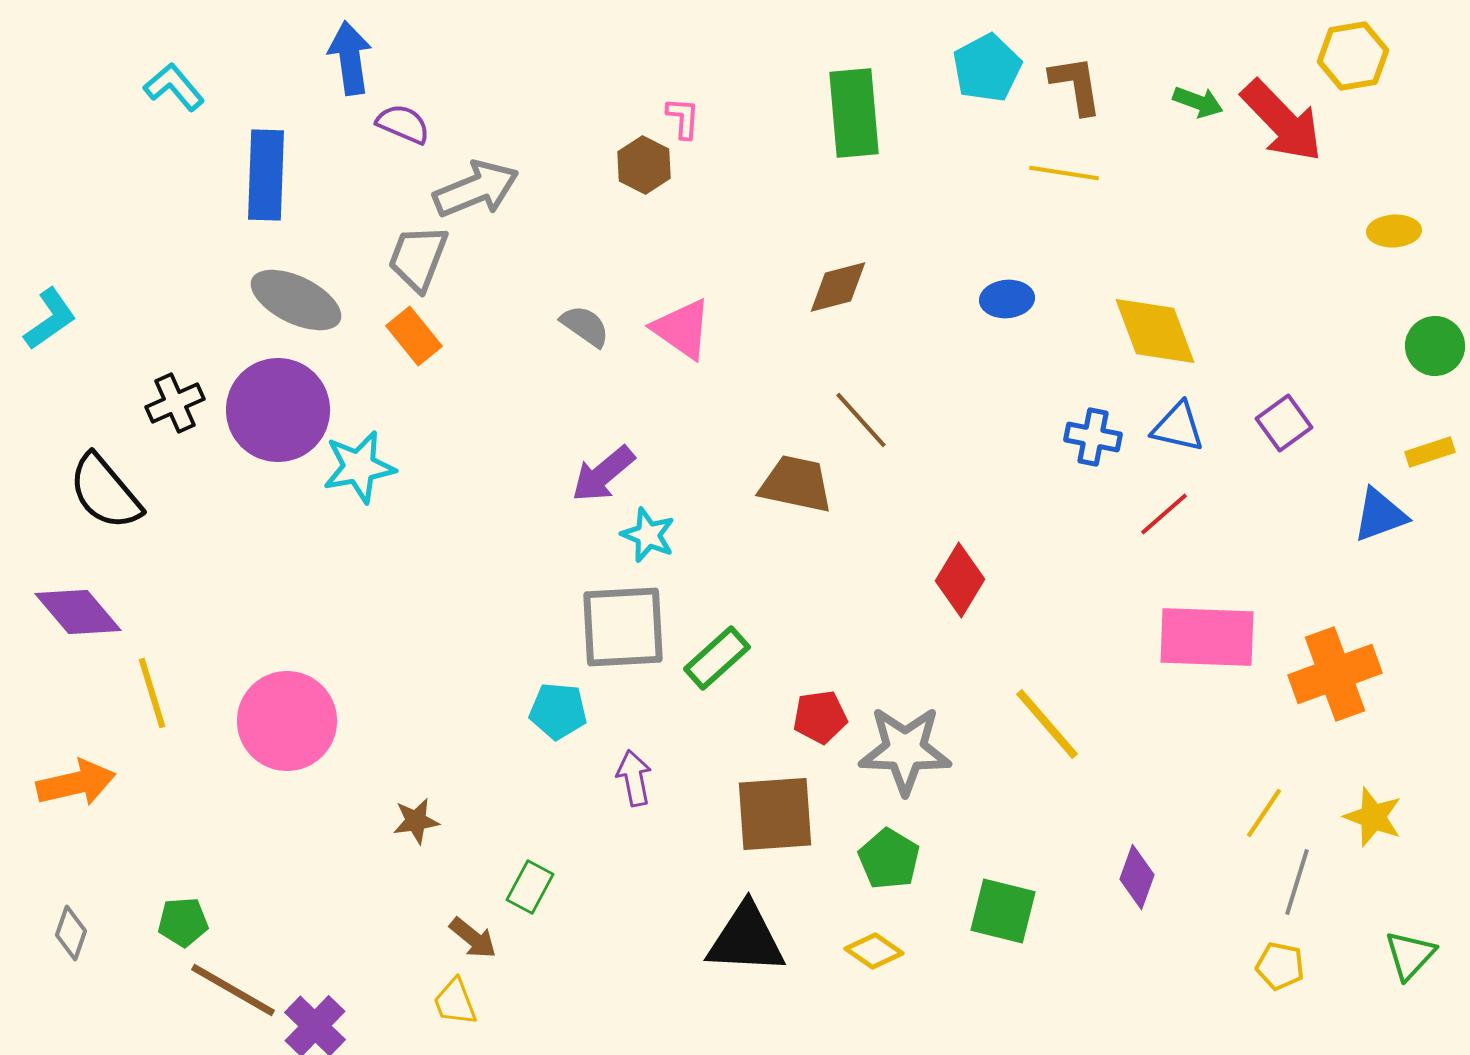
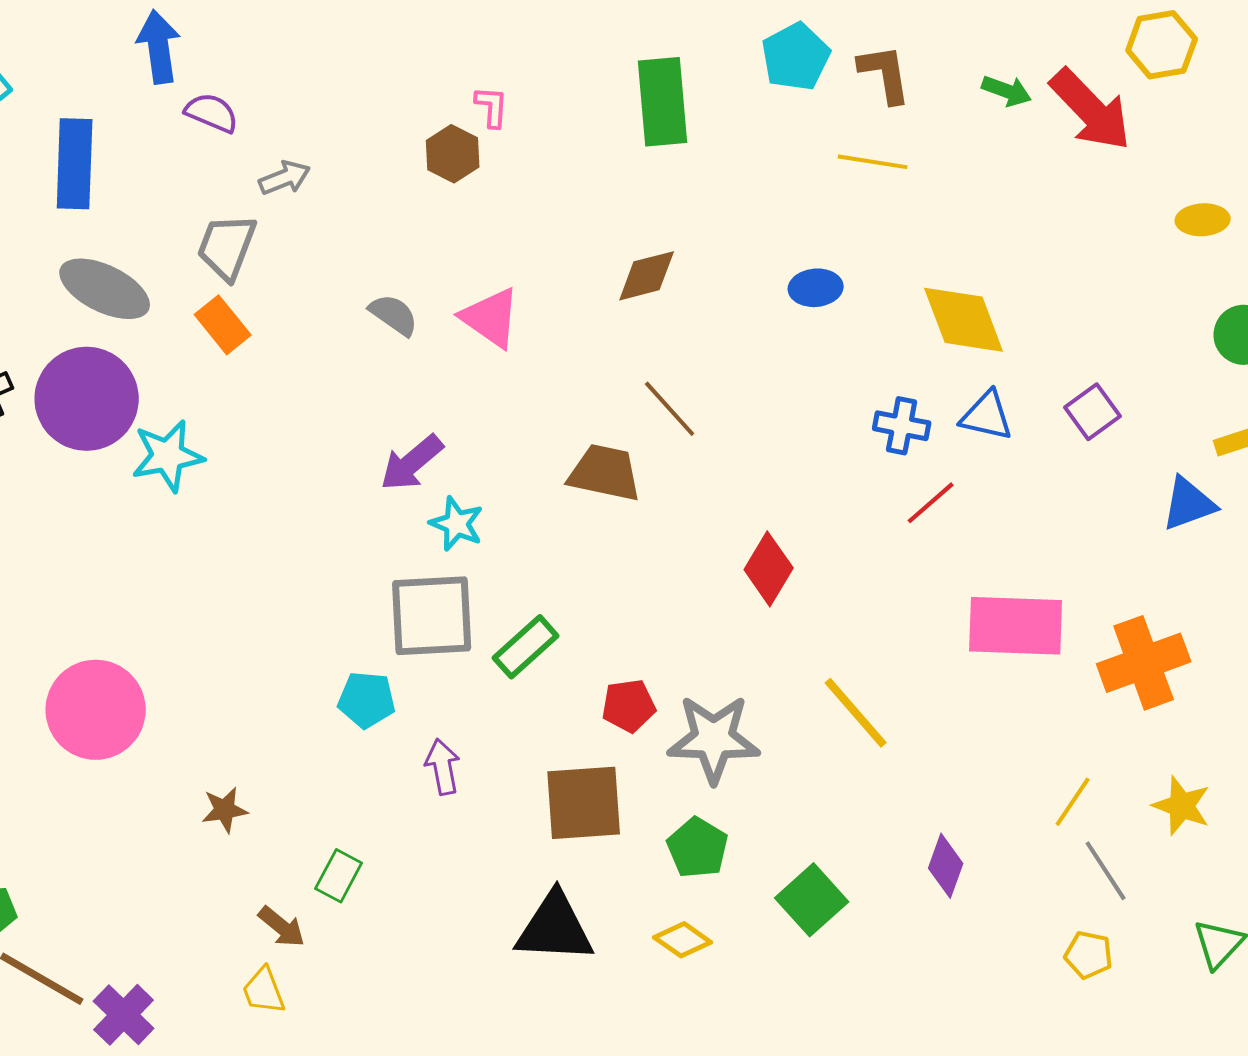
gray arrow: (476, 189) -> (285, 178), size x0.6
red line: (1164, 514) -> (931, 503), moved
gray line: (1297, 882) -> (1106, 871), turned -50
green square: (1003, 911) -> (812, 900), turned 34

